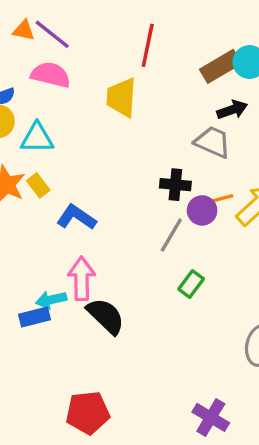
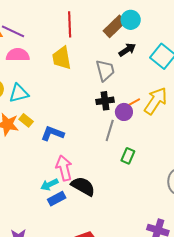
gray trapezoid: (213, 142) -> (105, 70), moved, turned 65
blue rectangle: (35, 317) -> (57, 199), moved

